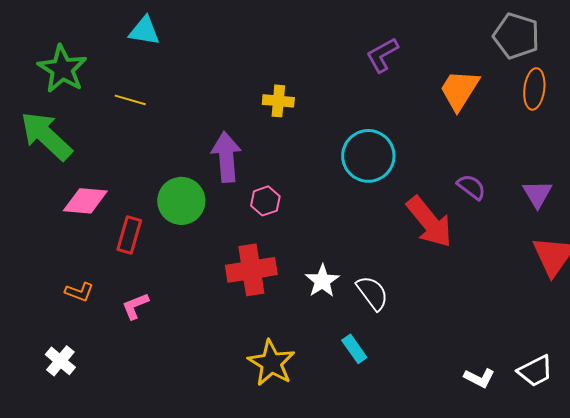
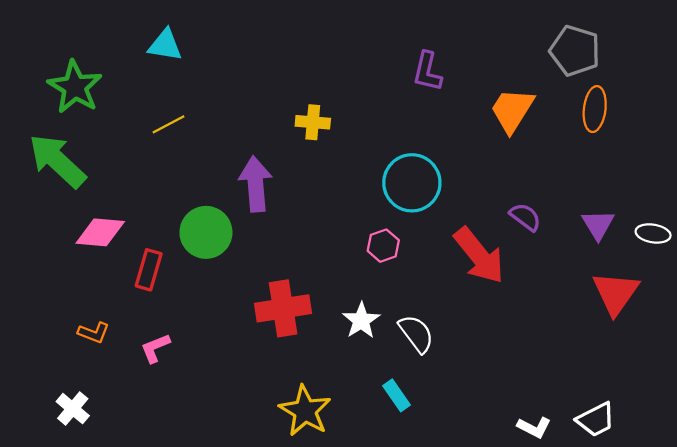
purple L-shape: (382, 55) -> (427, 72), turned -48
yellow line: (130, 100) -> (169, 124), moved, turned -44
pink hexagon: (265, 201) -> (383, 246), moved

